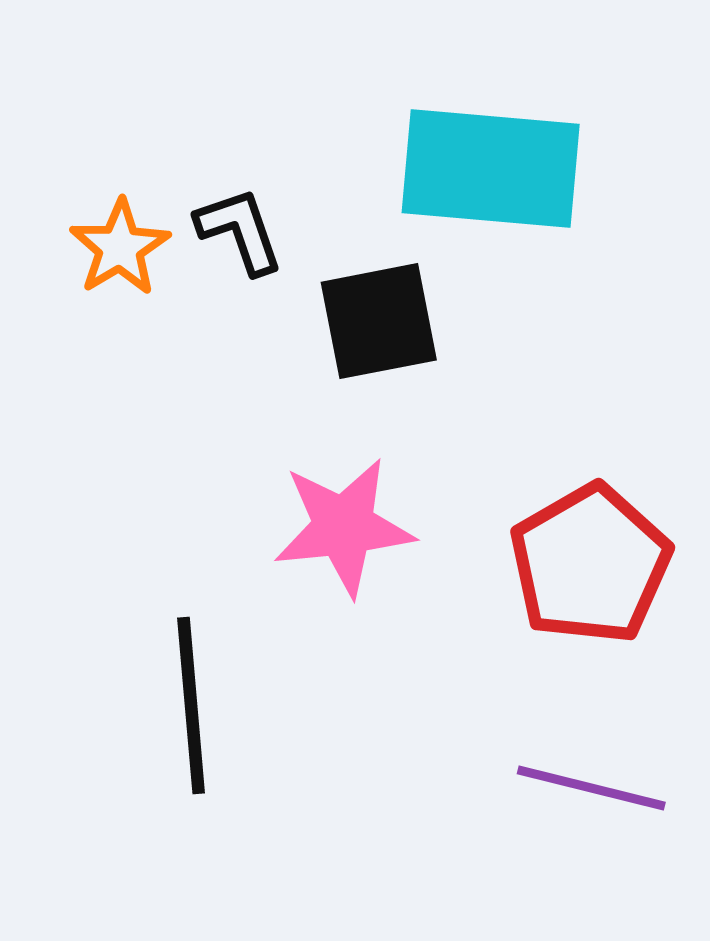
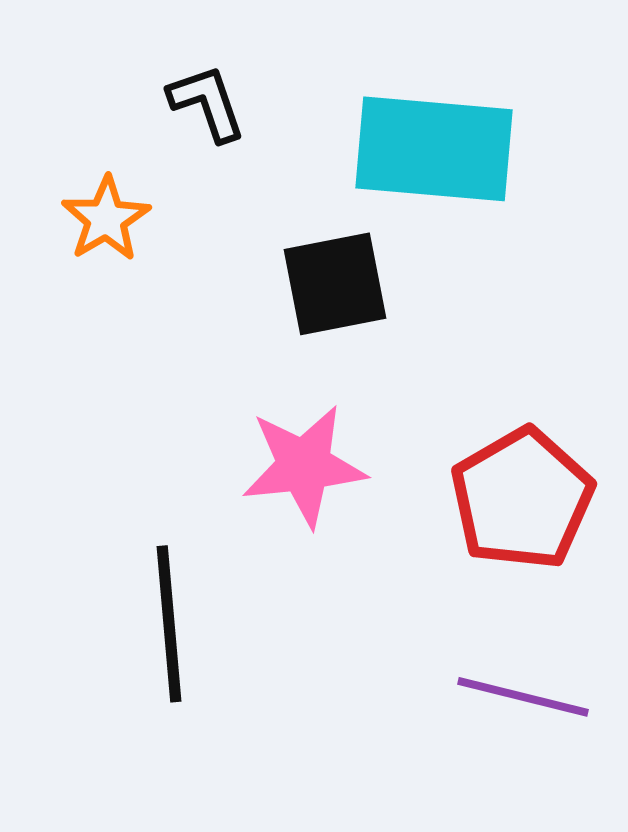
black L-shape: (240, 231) -> (207, 103), moved

